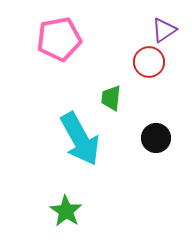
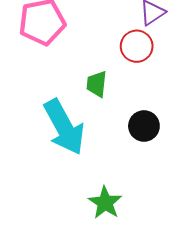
green star: (66, 211) -> (105, 203), moved

